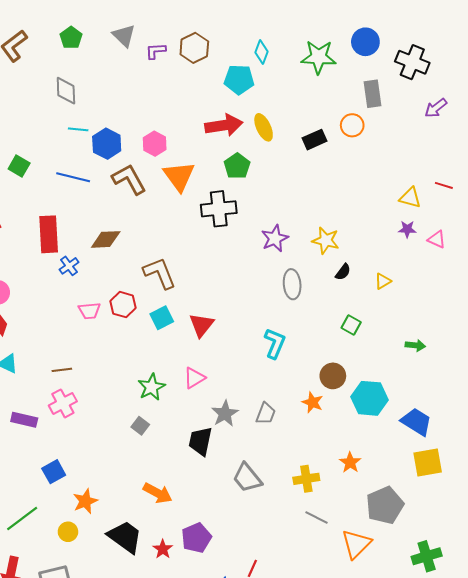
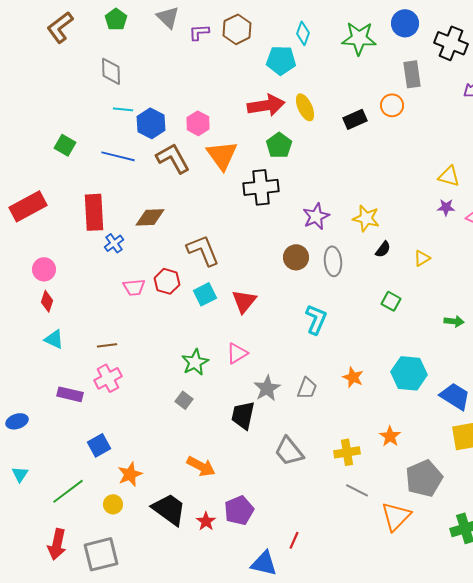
brown circle: (333, 376) -> (296, 257), moved

